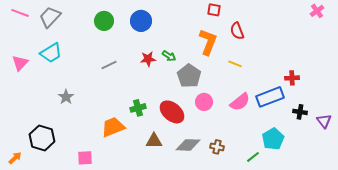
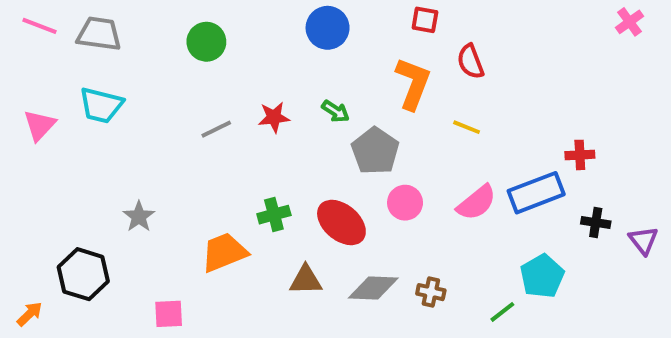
gray trapezoid: (50, 17) -> (99, 34), turned 55
blue circle: (141, 21) -> (328, 28), moved
cyan trapezoid: (51, 53) -> (101, 105), turned 45
red star: (148, 59) -> (274, 117), moved
gray star: (66, 97) -> (139, 217), moved

